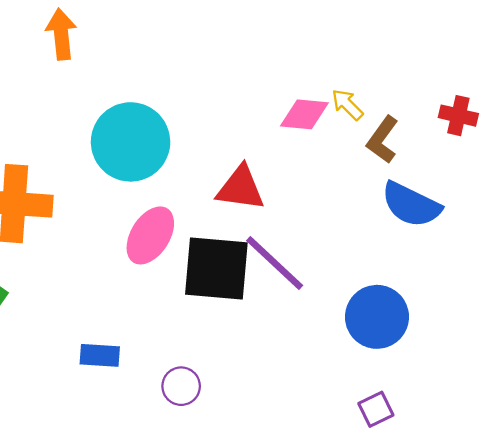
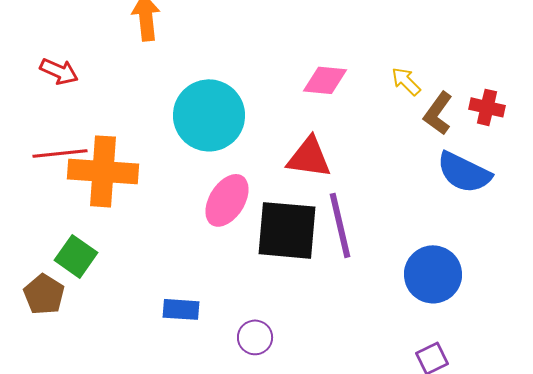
pink diamond: (304, 114) -> (325, 80), moved
red cross: (458, 116) -> (487, 107), moved
purple line: (275, 263) -> (340, 225), turned 34

